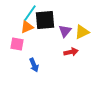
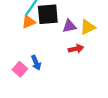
purple triangle: (65, 31) -> (69, 26), turned 40
pink square: (17, 44) -> (20, 69), moved, turned 32

